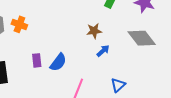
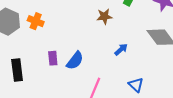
brown star: (94, 31) -> (104, 16), moved
blue triangle: (118, 85) -> (136, 85), turned -35

